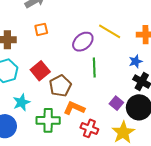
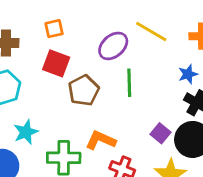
red square: (40, 71) -> (56, 63), moved, turned -30
brown pentagon: (60, 86) -> (84, 90), moved

